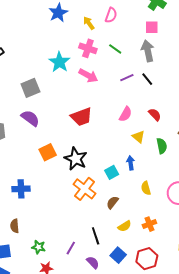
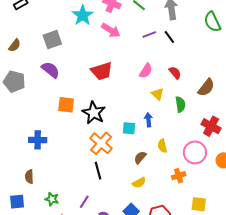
orange square: (48, 152) -> (66, 105), turned 30
cyan square: (112, 172) -> (129, 128), turned 32
brown semicircle: (112, 202) -> (140, 157), moved
orange cross: (149, 224) -> (179, 176), moved
black line: (96, 236) -> (98, 171), moved

